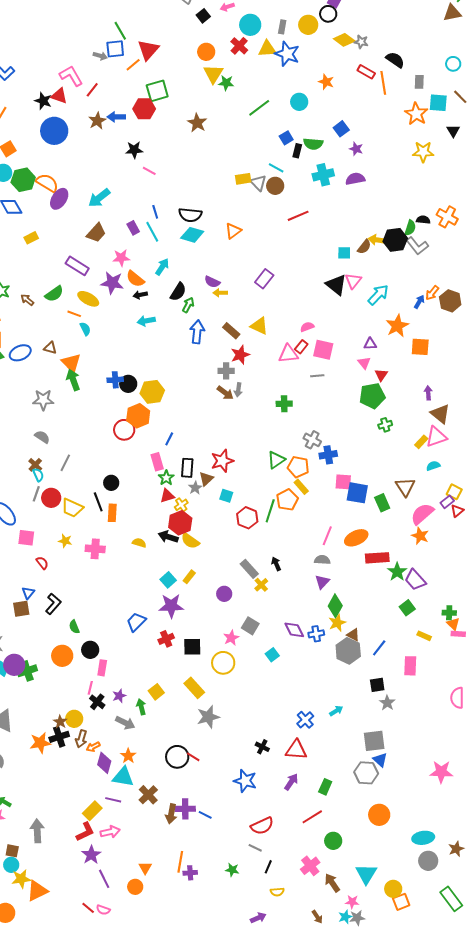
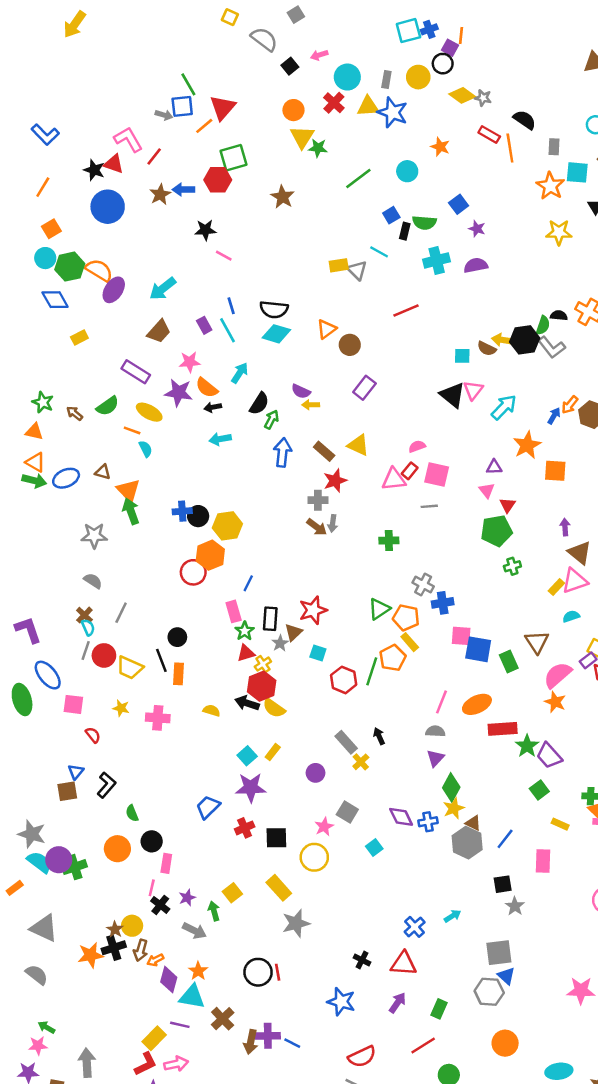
brown circle: (275, 186) -> (350, 345), moved
brown semicircle: (364, 247) -> (487, 349), turned 77
red line: (193, 757) -> (278, 972), turned 48

